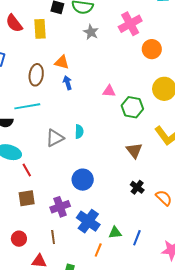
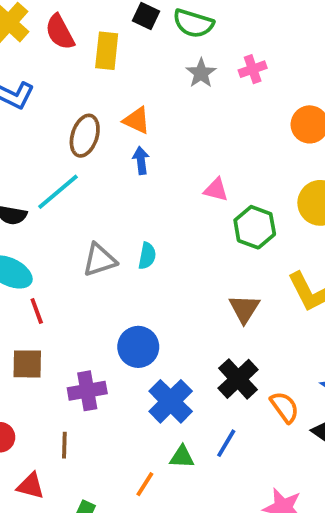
pink cross: (130, 24) -> (253, 69), moved, size x0.6
cyan line: (27, 106) -> (58, 192), turned -40
black cross: (137, 187) -> (238, 379), size x1.5
blue cross: (88, 221) -> (171, 401), moved
blue line: (137, 238) -> (226, 443), moved

